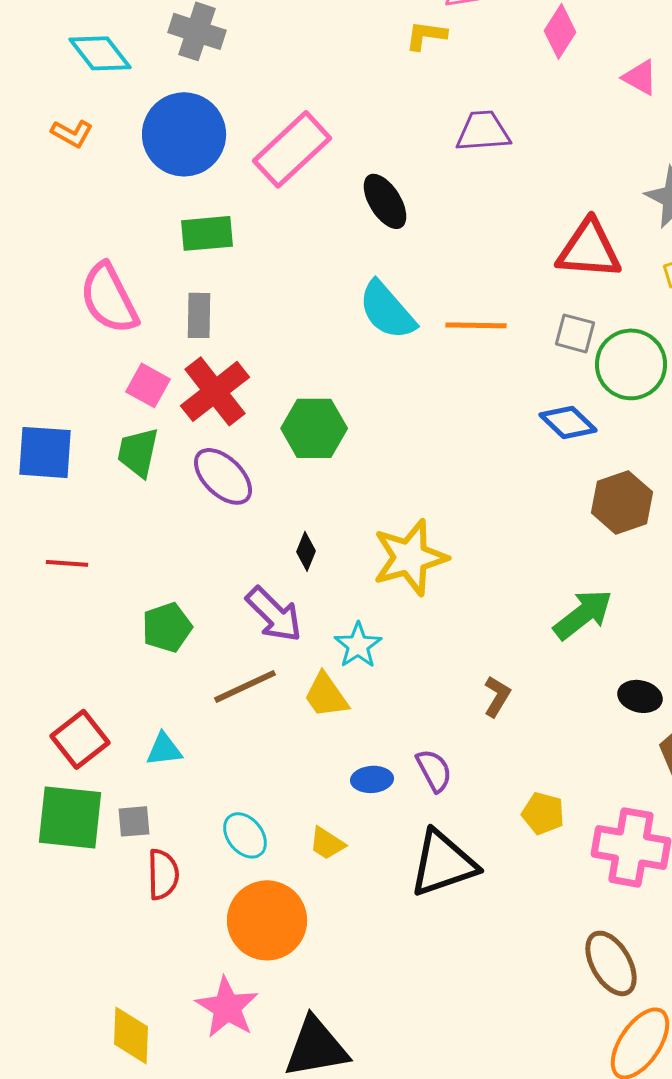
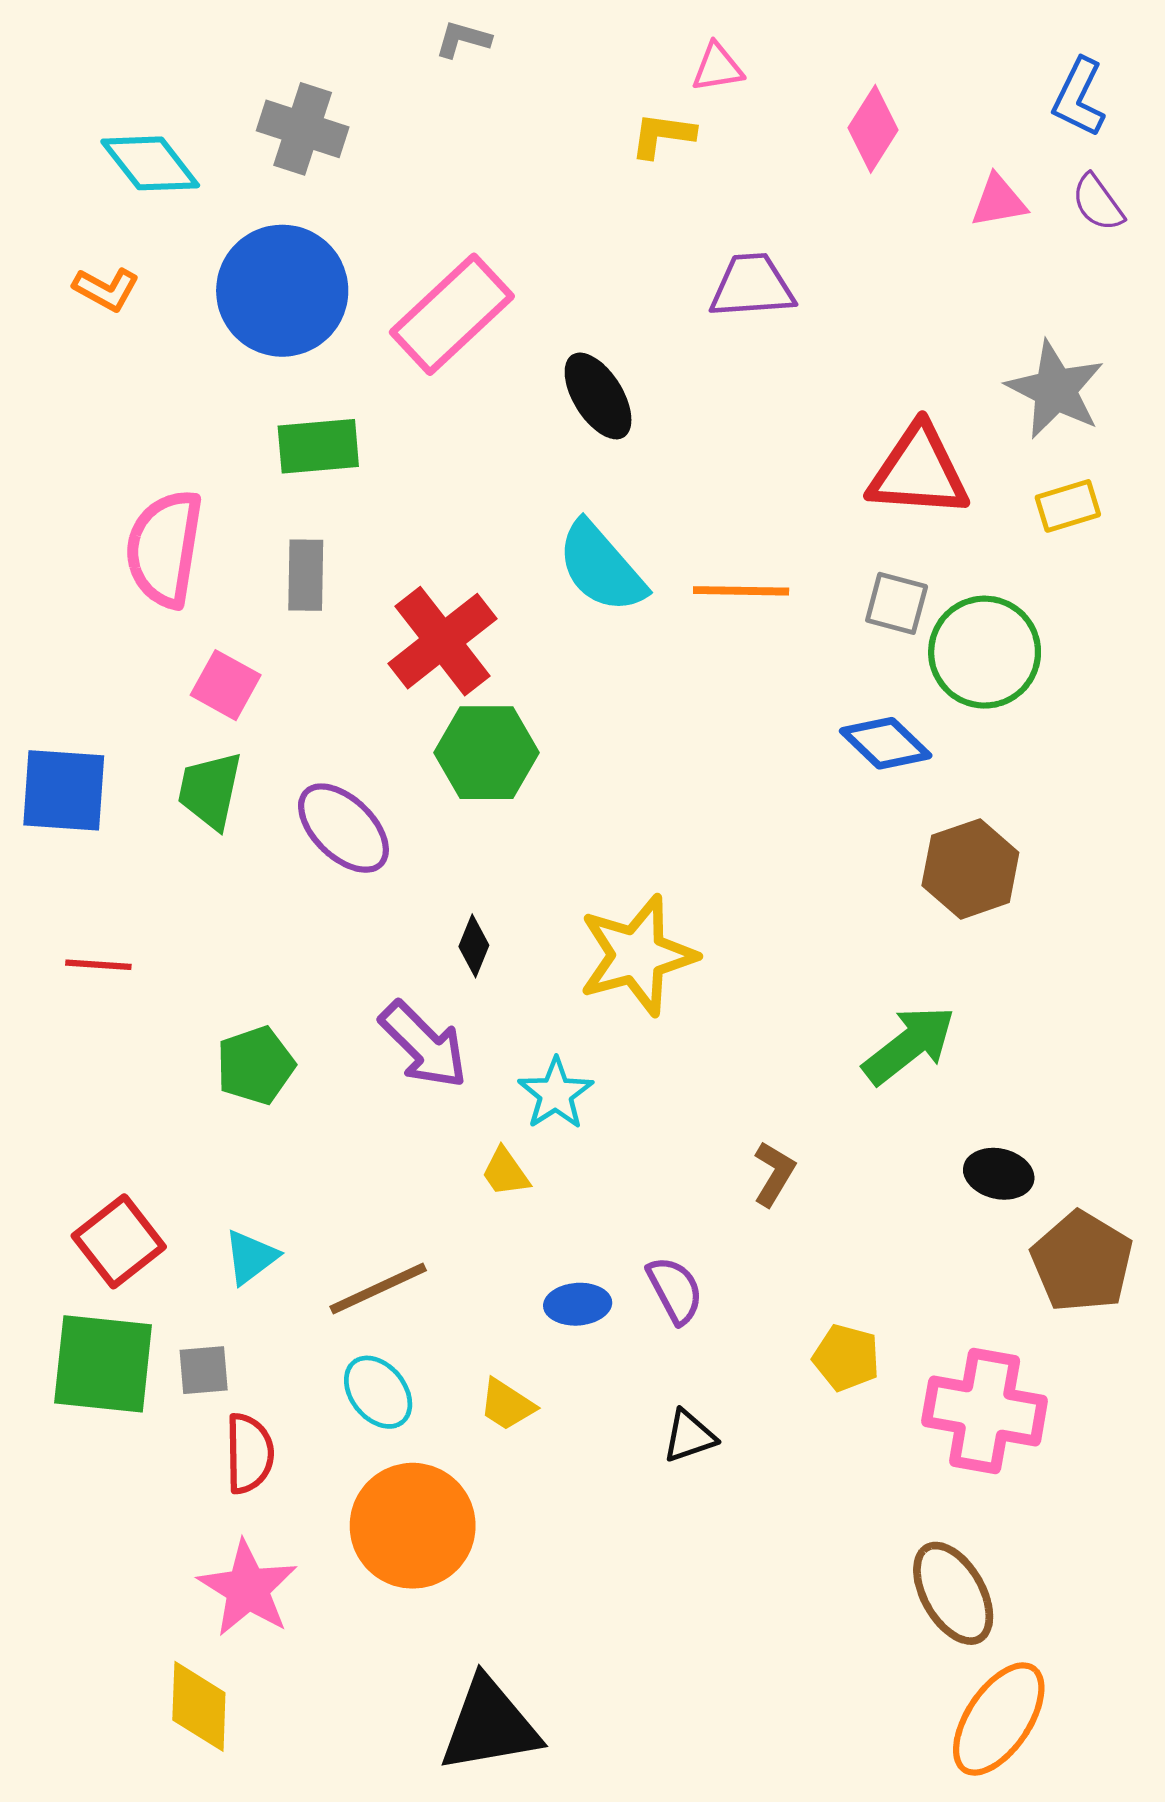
pink triangle: (640, 77) -> (999, 201), turned -39
pink semicircle: (109, 298) -> (164, 548), turned 36
red cross: (215, 391) -> (442, 641), moved
brown line: (245, 686) -> (378, 1288), moved
yellow trapezoid: (326, 695) -> (505, 1172), size x0.7
cyan triangle: (164, 749) -> (251, 1257), turned -30
black triangle: (443, 863) -> (689, 1436), size x0.5
pink star: (227, 1007) -> (248, 1589), moved

